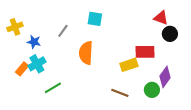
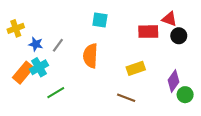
gray line: (63, 31) -> (58, 45), moved
red rectangle: (145, 52) -> (148, 32), moved
orange rectangle: (22, 69) -> (23, 73), size x1.5
green circle: (152, 90) -> (185, 95), moved

